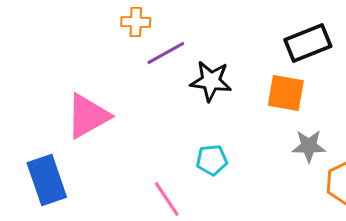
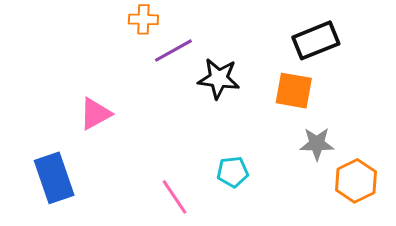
pink triangle: (88, 116) -> (95, 114), size x0.7
cyan pentagon: (212, 160) -> (233, 172), moved

